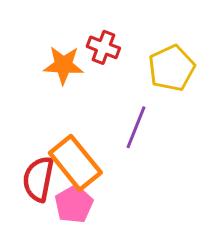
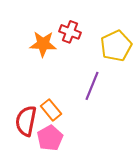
orange rectangle: (75, 163) -> (51, 110), size x0.6

